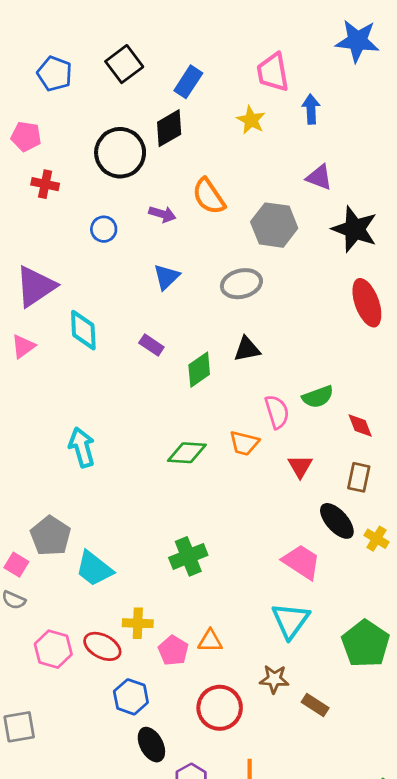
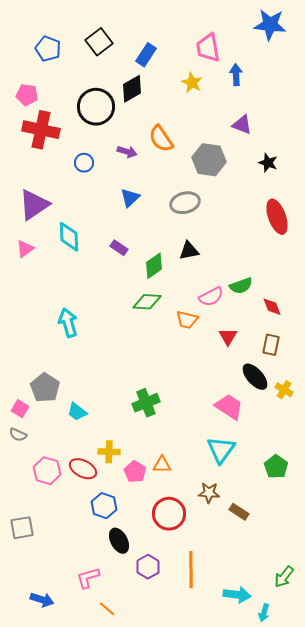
red cross: (45, 184) -> (41, 130), size x1.8
black star: (355, 229) -> (268, 163), size x0.6
pink semicircle: (277, 412) -> (211, 297), turned 80
green diamond: (187, 453) -> (147, 302), moved
cyan trapezoid: (94, 569) -> (77, 412), size x0.7
green pentagon: (366, 644) -> (276, 467), size x0.7

